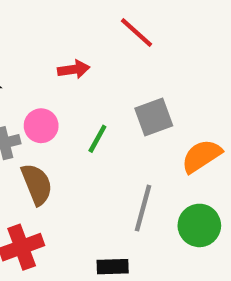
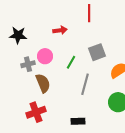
red line: (136, 33) -> (89, 13), turned 48
gray line: (143, 208) -> (85, 84), moved

